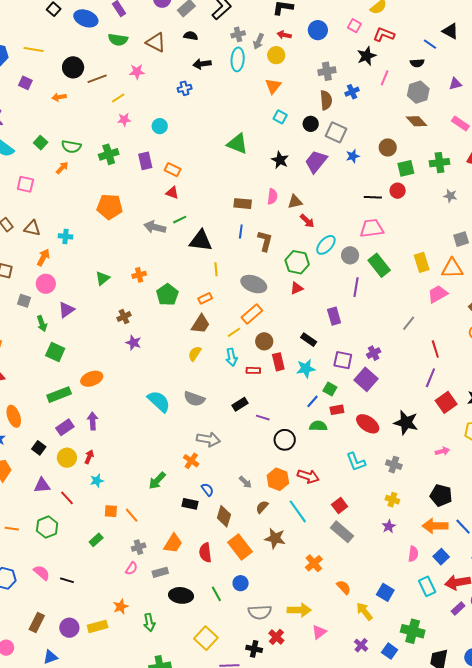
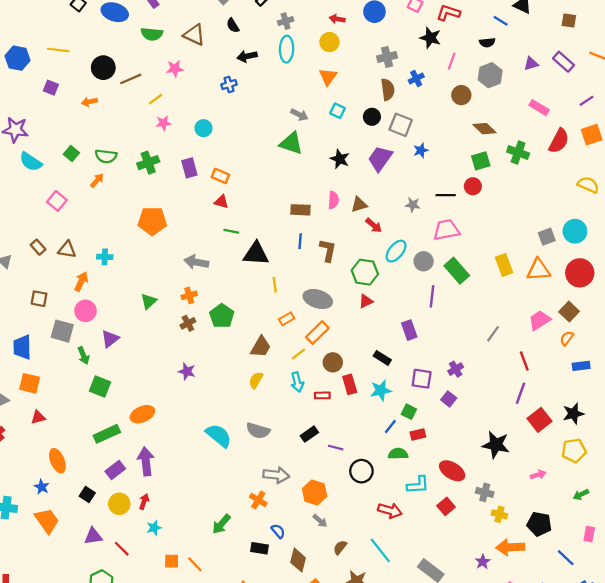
black semicircle: (191, 36) -> (233, 25), turned -128
gray arrow: (258, 41) -> (299, 115), moved, turned -84
black star: (367, 56) -> (430, 38), turned -30
brown diamond: (416, 121) -> (484, 129), moved
brown circle: (388, 147) -> (461, 95), moved
green cross: (439, 163) -> (518, 153), turned 30
pink square: (25, 184) -> (57, 201), turned 30
gray star: (450, 196) -> (413, 205), moved
green line: (180, 220) -> (231, 231), turned 40
gray arrow: (155, 227) -> (196, 262), moved
pink trapezoid: (438, 294) -> (540, 320), moved
orange rectangle: (205, 298) -> (287, 319), moved
gray square: (24, 301) -> (62, 331), size x1.5
brown cross: (124, 317) -> (188, 323), moved
purple square: (366, 379) -> (449, 399), size x0.6
purple arrow: (93, 421) -> (146, 461), size x1.4
red ellipse: (368, 424) -> (452, 471), moved
cyan L-shape: (356, 462) -> (418, 485), moved, turned -70
orange hexagon: (278, 479) -> (315, 493), moved
yellow cross: (392, 500) -> (499, 514), moved
red square: (340, 505) -> (446, 506), moved
orange arrow: (435, 526) -> (510, 547), moved

